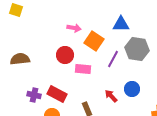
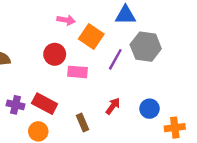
blue circle: (132, 89) -> (150, 109), moved
red arrow: (111, 96) -> (113, 106), turned 80

